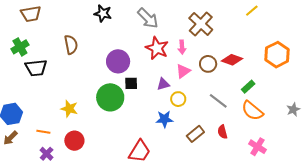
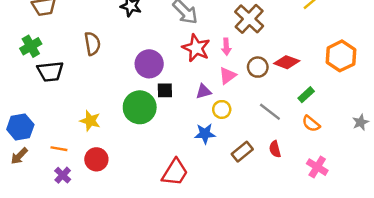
orange semicircle: (252, 111) -> (311, 124), size x0.7

